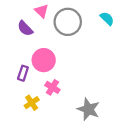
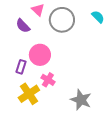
yellow cross: (32, 103) -> (29, 94), size x1.5

